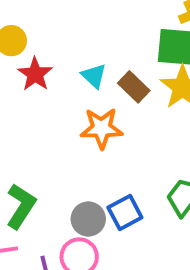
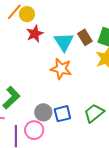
cyan triangle: (94, 76) -> (64, 42), size x1.5
brown rectangle: (134, 87) -> (85, 37), moved

